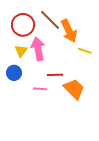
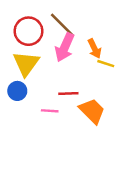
orange arrow: (69, 31) -> (95, 49), moved, size x0.7
pink arrow: (38, 49) -> (65, 47), moved, turned -145
yellow triangle: (21, 51) -> (26, 64), size x1.6

